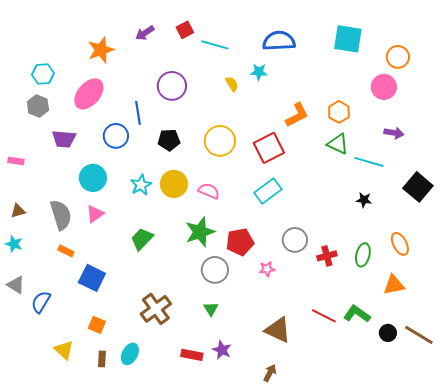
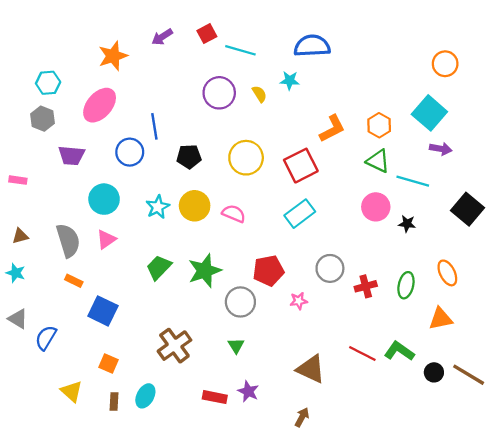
cyan square: (348, 39) -> (429, 113), moved, turned 32
purple circle: (172, 86) -> (219, 93), moved
pink circle: (384, 87) -> (376, 207), moved
green star: (200, 232) -> (205, 271), moved

